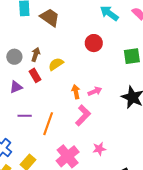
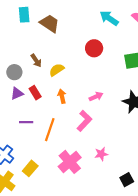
brown arrow: (36, 54) -> (36, 61), turned 128
gray circle: (14, 57) -> (14, 72), moved
red rectangle: (35, 75) -> (35, 93), moved
orange arrow: (76, 92) -> (62, 96), moved

